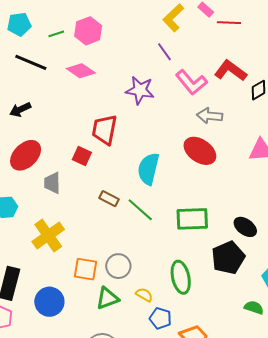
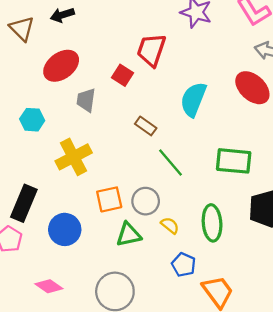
green line: (140, 210) -> (171, 162), moved
orange square: (86, 269) -> (109, 199), turned -30
yellow semicircle: (144, 295) -> (170, 225), moved

